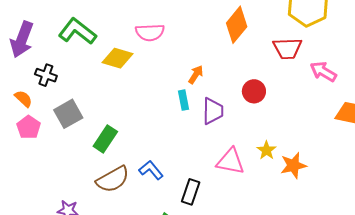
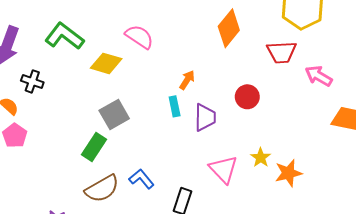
pink semicircle: (150, 32) -> (139, 37), turned -144
gray square: (68, 114) -> (114, 114), moved
pink triangle: (231, 161) -> (224, 169), turned 36

